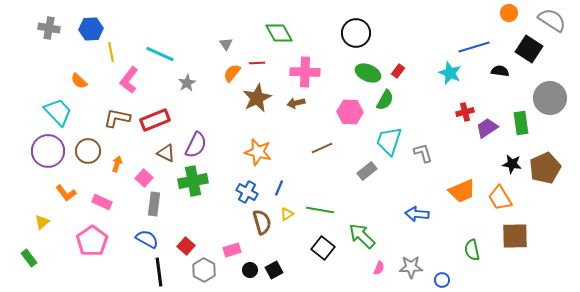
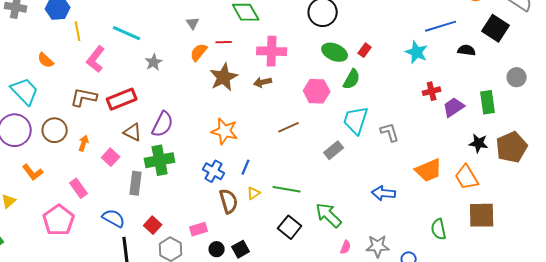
gray circle: (550, 98) -> (517, 77), size x0.6
pink rectangle: (102, 202) -> (79, 188), moved, turned 30
gray rectangle: (154, 204) -> (136, 183), moved

